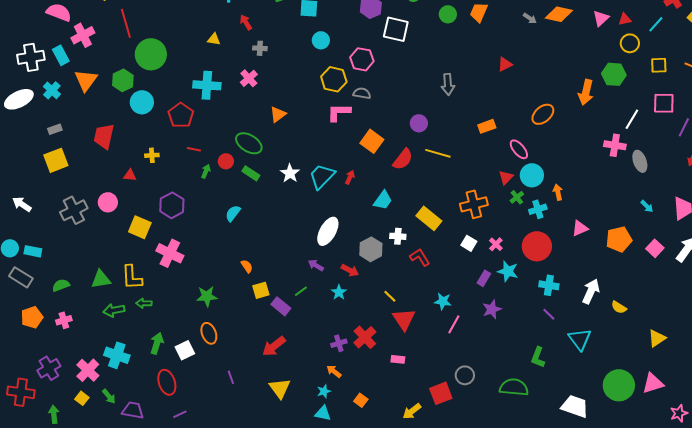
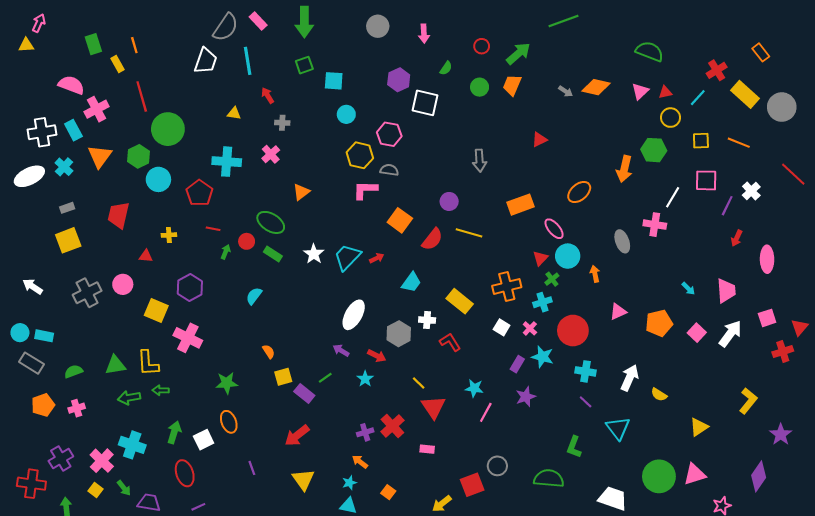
orange rectangle: (487, 126) -> (520, 205), size x1.4
gray ellipse: (640, 161) -> (622, 241), moved
red arrow: (350, 177) -> (377, 258), turned 40
cyan cross: (538, 209) -> (542, 302), moved

